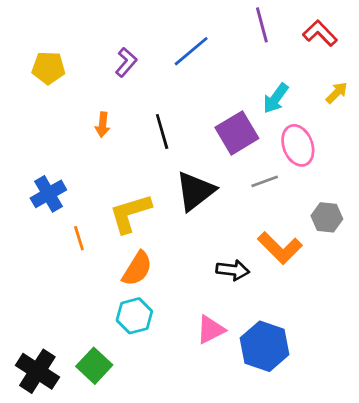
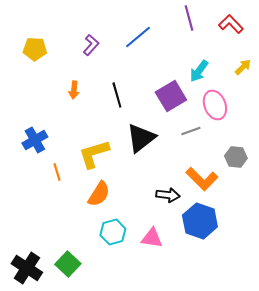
cyan hexagon: (134, 316) -> (113, 232), moved
pink triangle: (211, 330) -> (152, 238), turned 35
blue hexagon: (265, 346) -> (200, 221), moved

